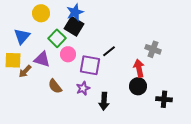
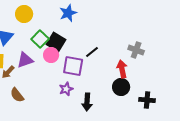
blue star: (75, 12) -> (68, 13), moved
black square: (74, 26) -> (56, 42), moved
purple triangle: (42, 59) -> (25, 60), turned -36
brown semicircle: (55, 86) -> (17, 95), moved

